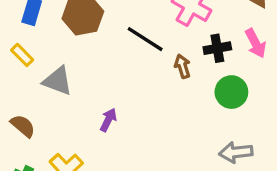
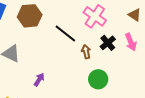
black cross: (217, 48) -> (108, 43), turned -35
green circle: (231, 92) -> (98, 79), moved

